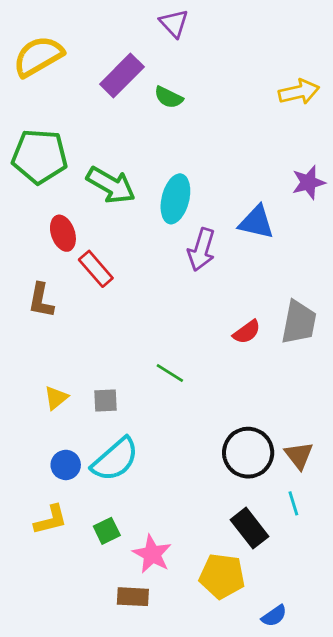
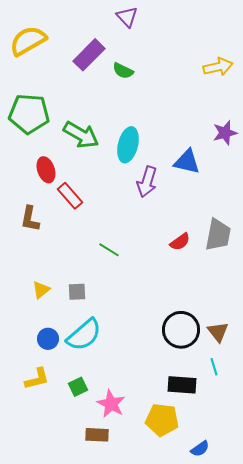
green line: (170, 373) -> (109, 250), moved
black rectangle: (249, 528) -> (182, 385), turned -48

